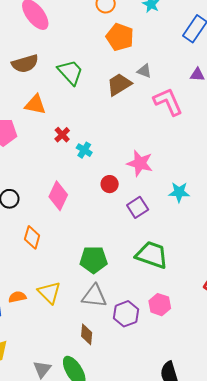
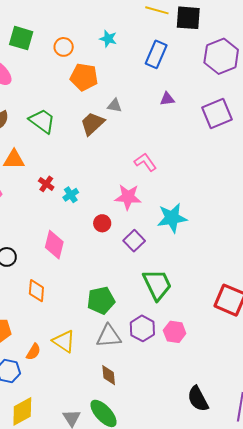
pink L-shape: (168, 102) -> (145, 162), moved, size x0.7
cyan cross: (84, 150) -> (71, 195), turned 35
cyan star: (179, 192) -> (172, 218), size x1.4
green trapezoid: (152, 255) -> (157, 285), turned 56
orange semicircle: (17, 297) -> (33, 352), turned 144
purple hexagon: (126, 314) -> (142, 328), moved

